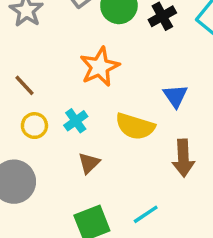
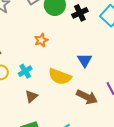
orange star: (100, 67) -> (41, 40), size x0.6
brown arrow: (183, 158) -> (87, 97), turned -65

